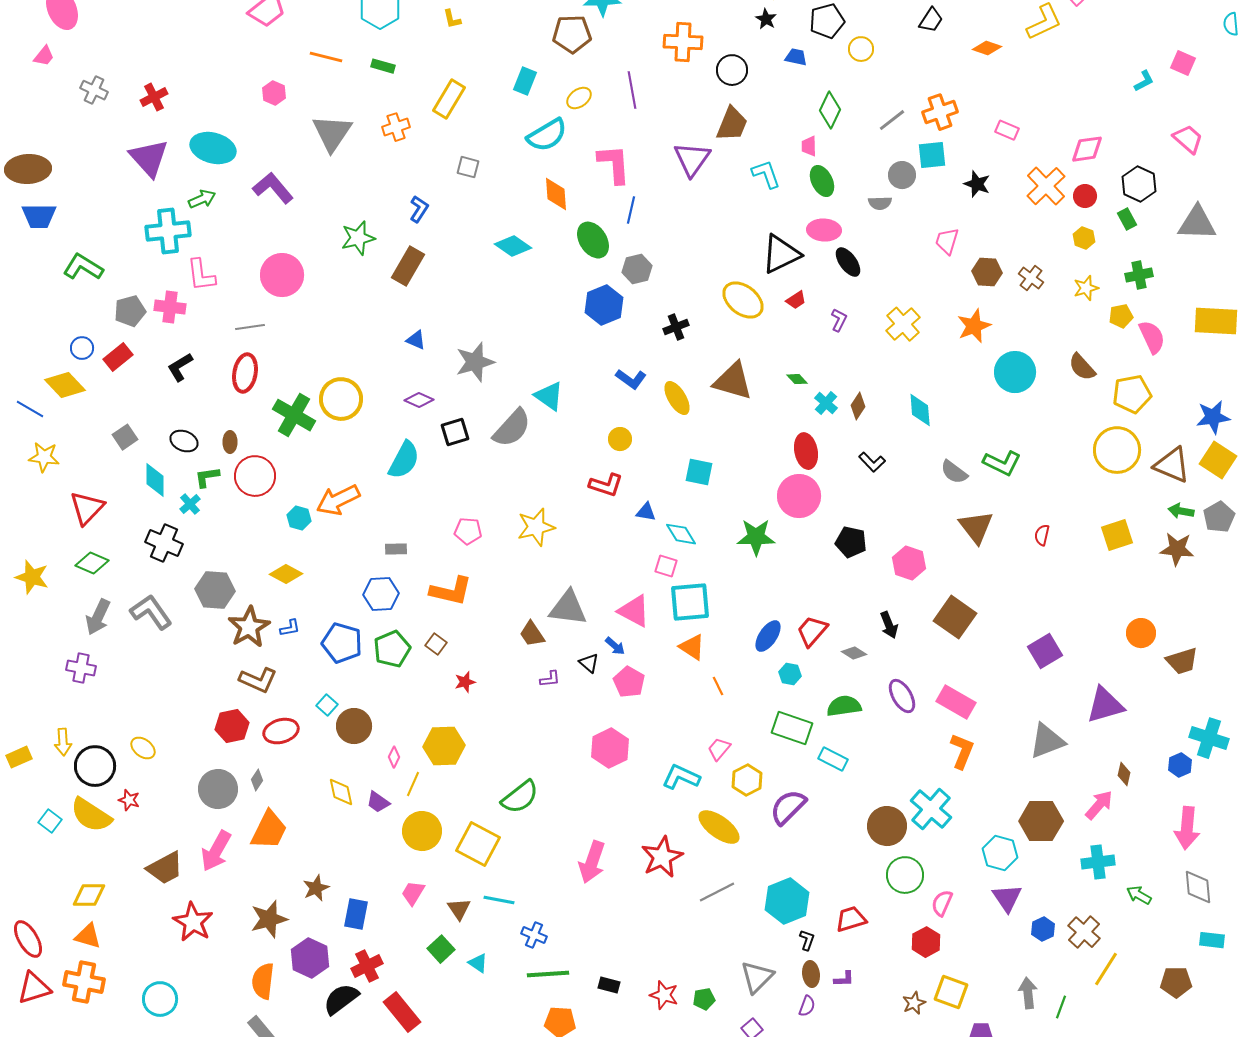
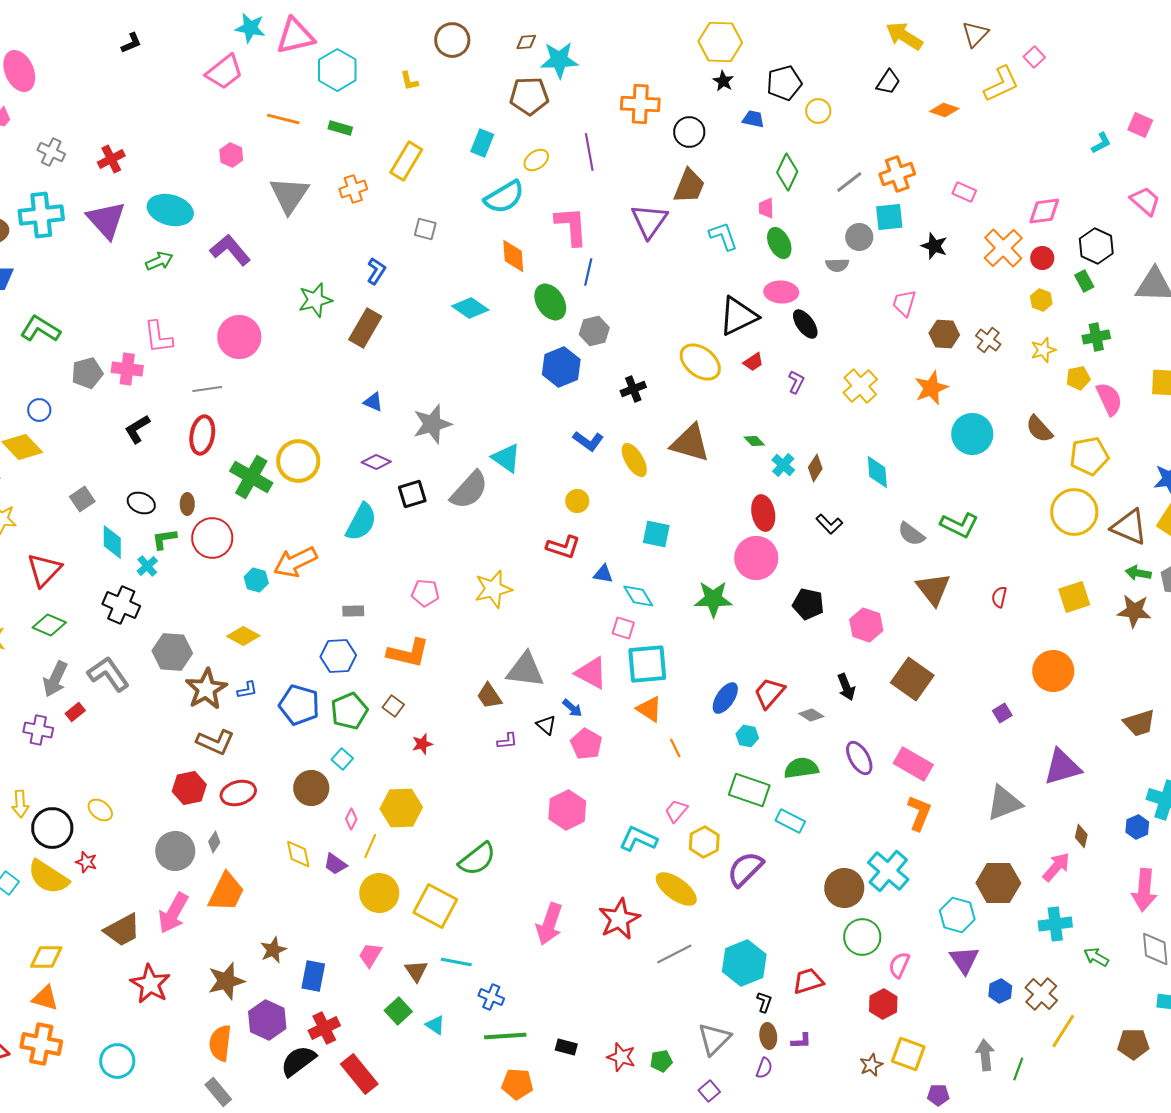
cyan cross: (168, 231) -> (41, 215), moved
red rectangle: (118, 357) -> (75, 712), moved, size x0.7
orange circle: (1141, 633) -> (1053, 671), moved, size x1.4
purple square: (1045, 651) -> (1002, 713), size x0.6
cyan square: (327, 705) -> (342, 759), moved

